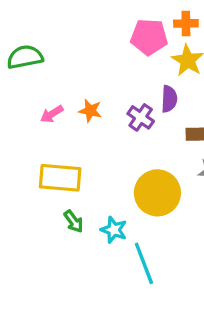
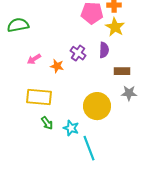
orange star: (90, 111) -> (57, 66), moved
purple cross: (141, 117) -> (78, 53), moved

